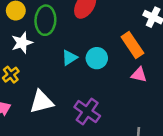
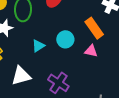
cyan triangle: (69, 58) -> (38, 46), moved
pink triangle: (139, 75) -> (91, 51), moved

